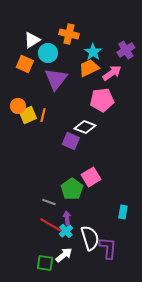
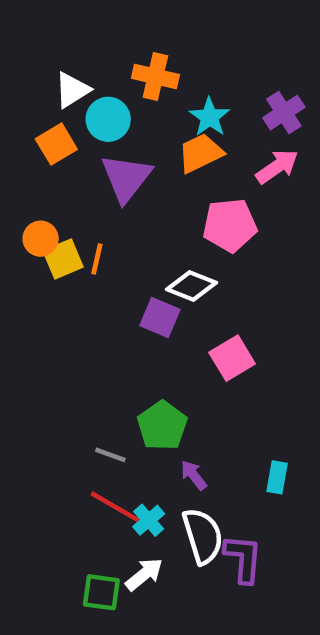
orange square: (25, 64) -> (56, 144), turned 36
pink arrow: (112, 73) -> (277, 167), moved
pink square: (91, 177) -> (232, 358), moved
purple arrow: (67, 218) -> (194, 475), moved, turned -32

